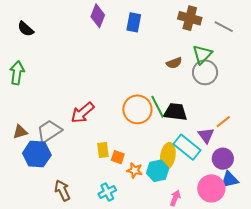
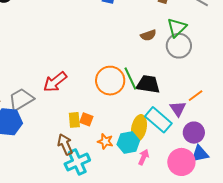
orange square: (118, 157) -> (86, 119), moved
brown arrow: (62, 190) -> (65, 144), moved
cyan cross: (107, 192) -> (77, 162), size x1.4
pink arrow: (175, 198) -> (144, 157), moved

